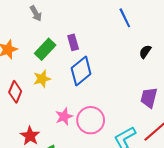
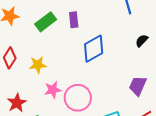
blue diamond: (81, 71) -> (94, 49), moved
yellow star: (42, 79) -> (38, 65), moved

